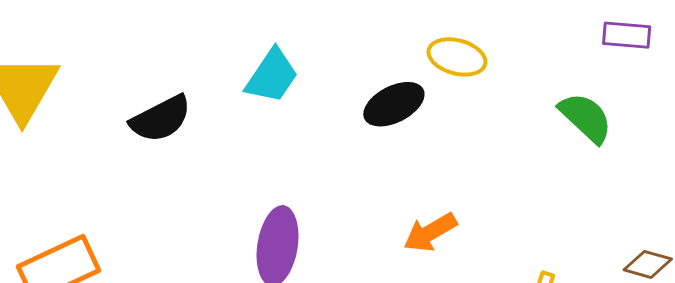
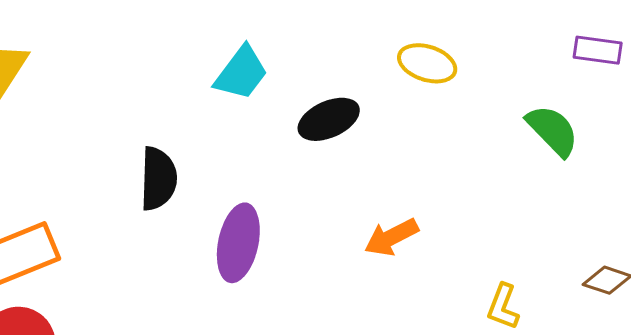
black ellipse: (394, 104) -> (329, 119), moved
black semicircle: (161, 119) -> (158, 179), moved, turned -64

